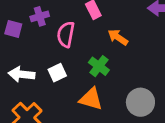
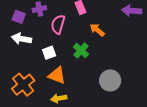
white arrow: (22, 74) -> (22, 39), moved
orange triangle: (91, 99) -> (57, 75), moved

